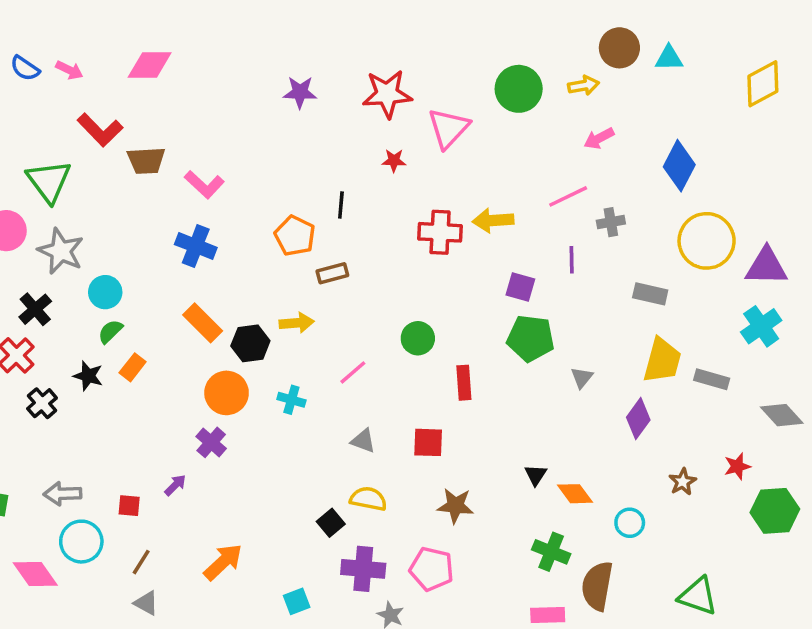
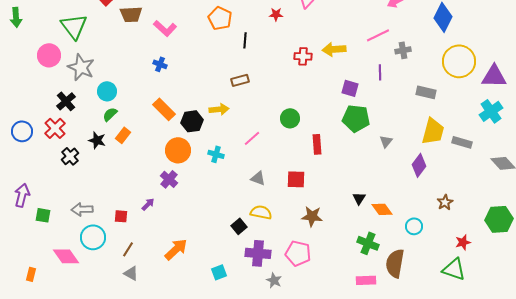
red cross: (440, 232) -> (303, 56), size x0.7
orange pentagon: (295, 236) -> (220, 18), moved
blue cross: (196, 246) -> (160, 64), size x0.6
red star: (737, 466) -> (463, 242), moved

